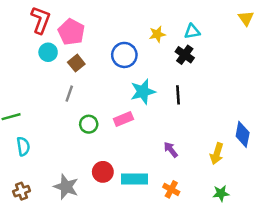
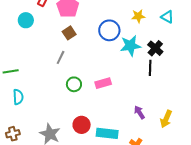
cyan triangle: (192, 31) -> (167, 17), turned 32
cyan circle: (48, 52) -> (26, 20), moved
black cross: (185, 55) -> (155, 48), moved
cyan star: (143, 92) -> (130, 46), moved
yellow arrow: (217, 154) -> (166, 119), moved

